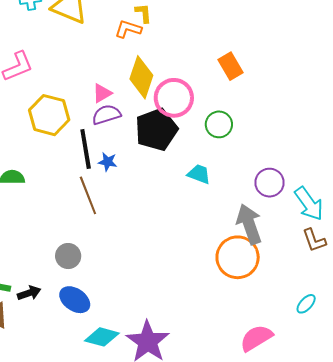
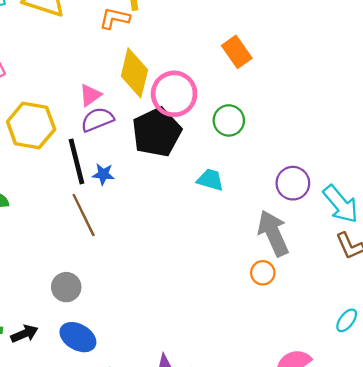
orange circle: (238, 257) -> (263, 273), size x0.5

